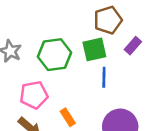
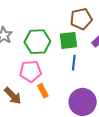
pink pentagon: (34, 95) -> (30, 71), moved

